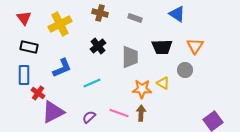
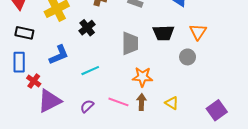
black cross: (98, 46) -> (87, 28), moved
yellow triangle: (163, 83) -> (172, 103), moved

